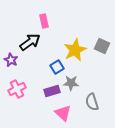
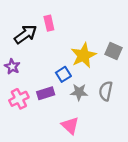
black arrow: (30, 42) -> (26, 34), moved
purple rectangle: (52, 91) -> (46, 93), moved
gray semicircle: (92, 102) -> (106, 91), moved, turned 30

